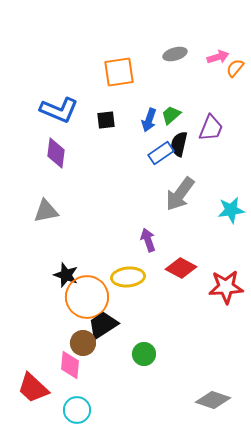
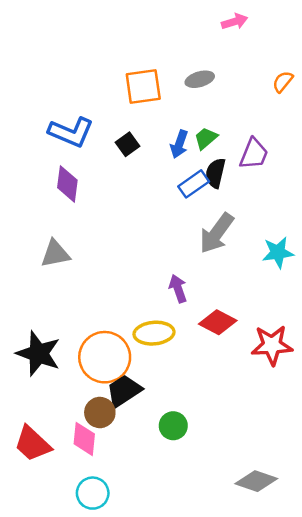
gray ellipse: (175, 54) -> (200, 79), moved
pink arrow: (218, 57) -> (235, 21), moved
black square: (106, 120) -> (128, 144), turned -30
black star: (66, 275) -> (38, 354), moved, size x1.5
red trapezoid: (33, 388) -> (32, 444), moved

